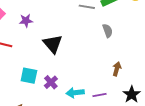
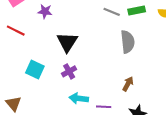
gray semicircle: (108, 31) -> (128, 42), size x1.5
purple cross: (51, 82) -> (69, 71), moved

